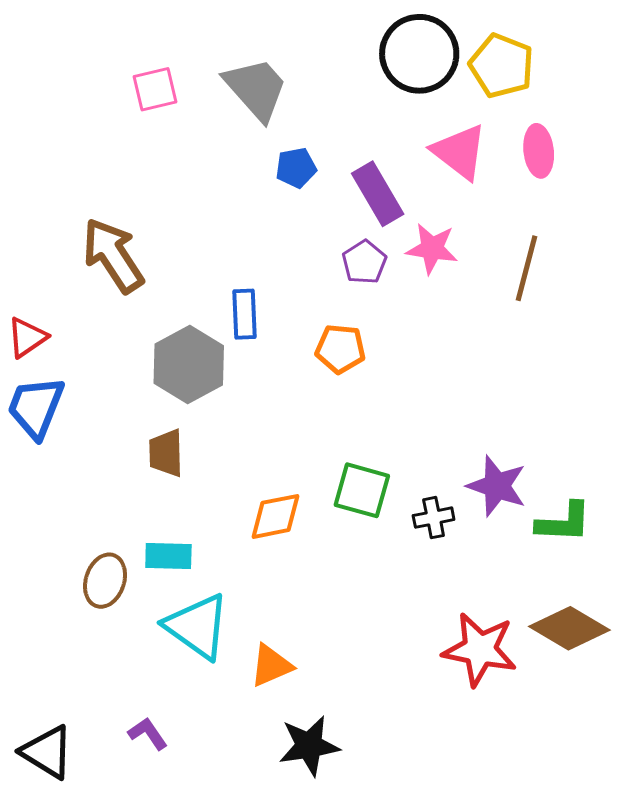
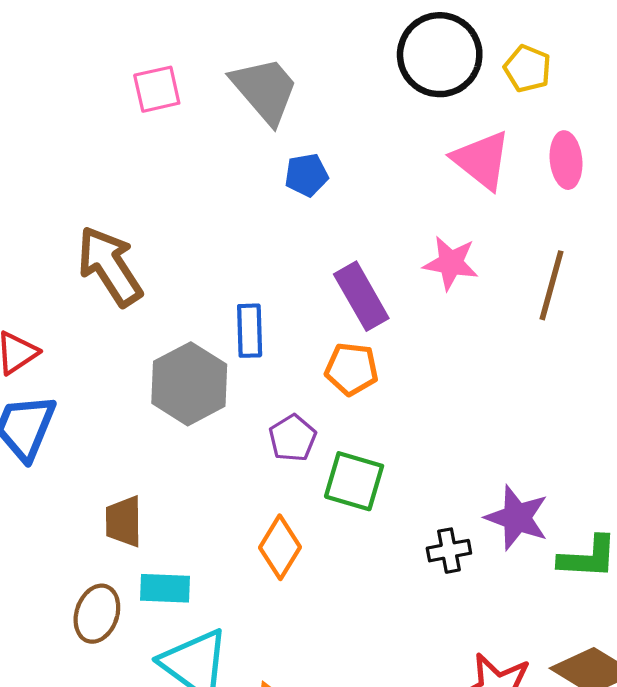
yellow pentagon: (502, 66) -> (527, 69), size x0.7
purple rectangle: (378, 194) -> (361, 296), moved
purple pentagon: (364, 262) -> (293, 438), moved
brown trapezoid: (166, 453) -> (124, 521), moved
green square: (362, 490) -> (354, 481), moved
orange diamond: (275, 516) -> (280, 547), turned -48

